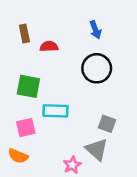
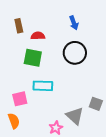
green square: (28, 86) -> (33, 58), moved
gray square: (107, 124) -> (96, 104), moved
orange semicircle: (18, 156) -> (14, 121), turned -133

